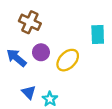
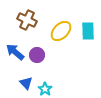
purple circle: (41, 52) -> (37, 55), moved
yellow ellipse: (68, 60) -> (61, 31), moved

